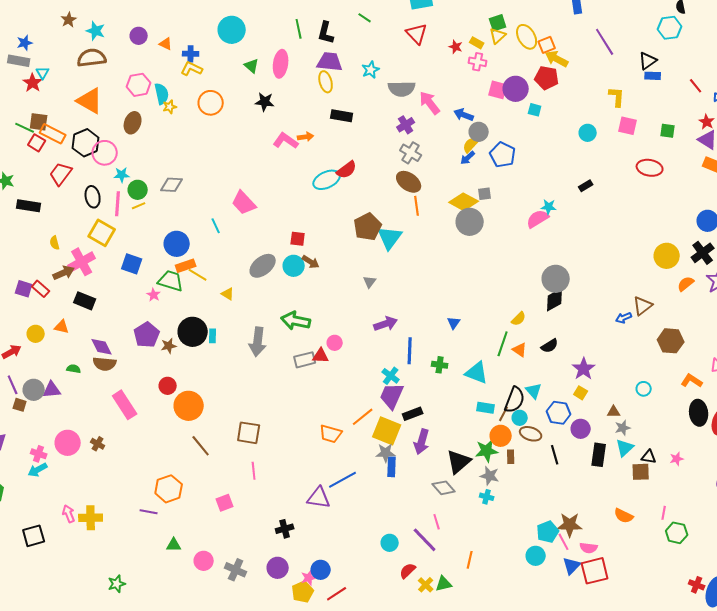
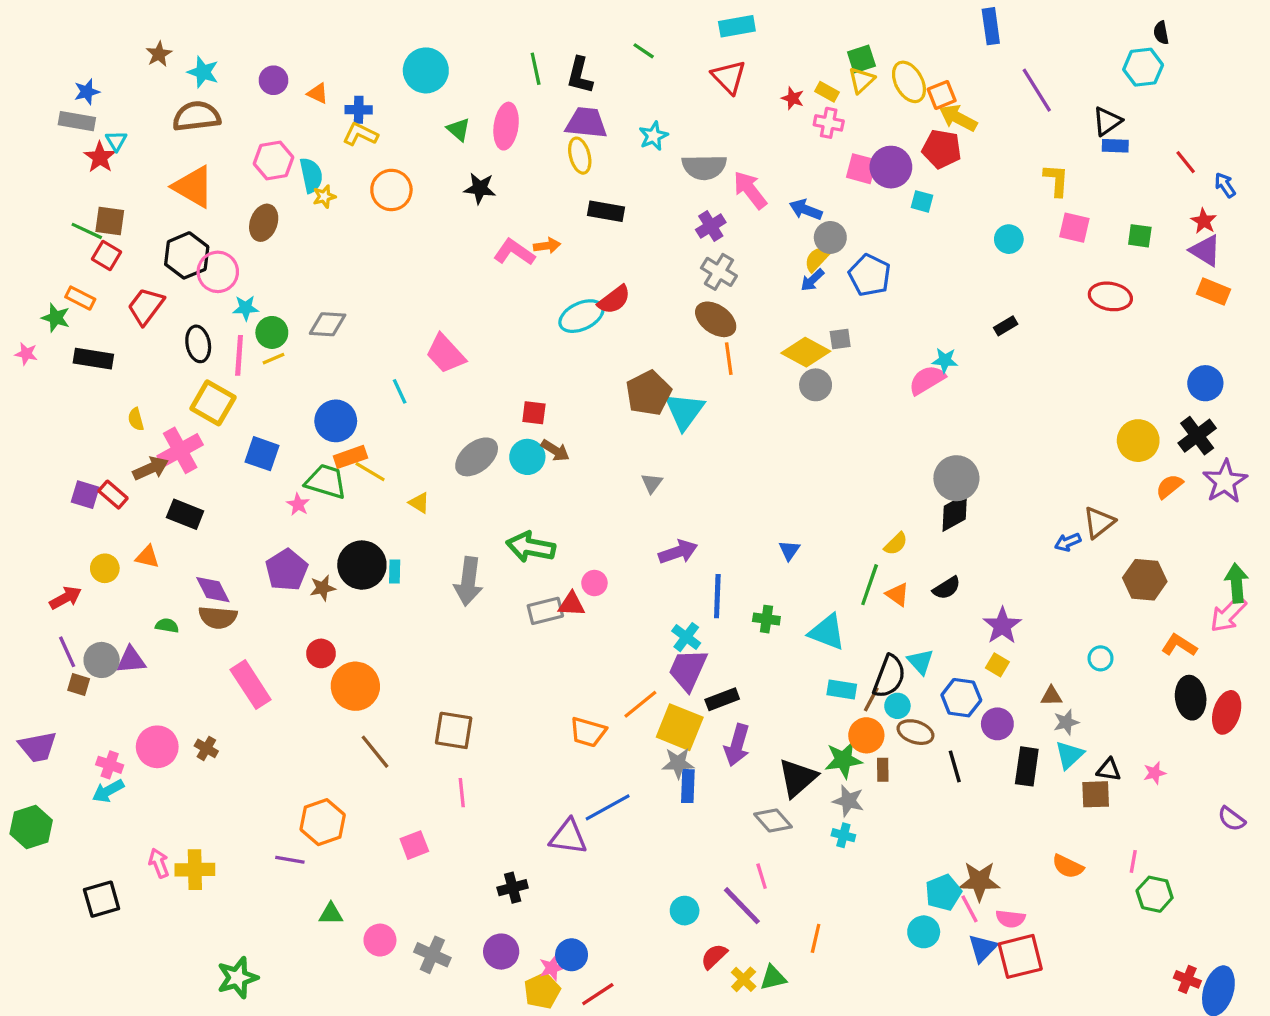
orange rectangle: (53, 134) -> (80, 298), moved, size x0.7
gray circle: (470, 222) -> (816, 385), size x0.7
green star: (117, 584) -> (237, 978), size x1.4

